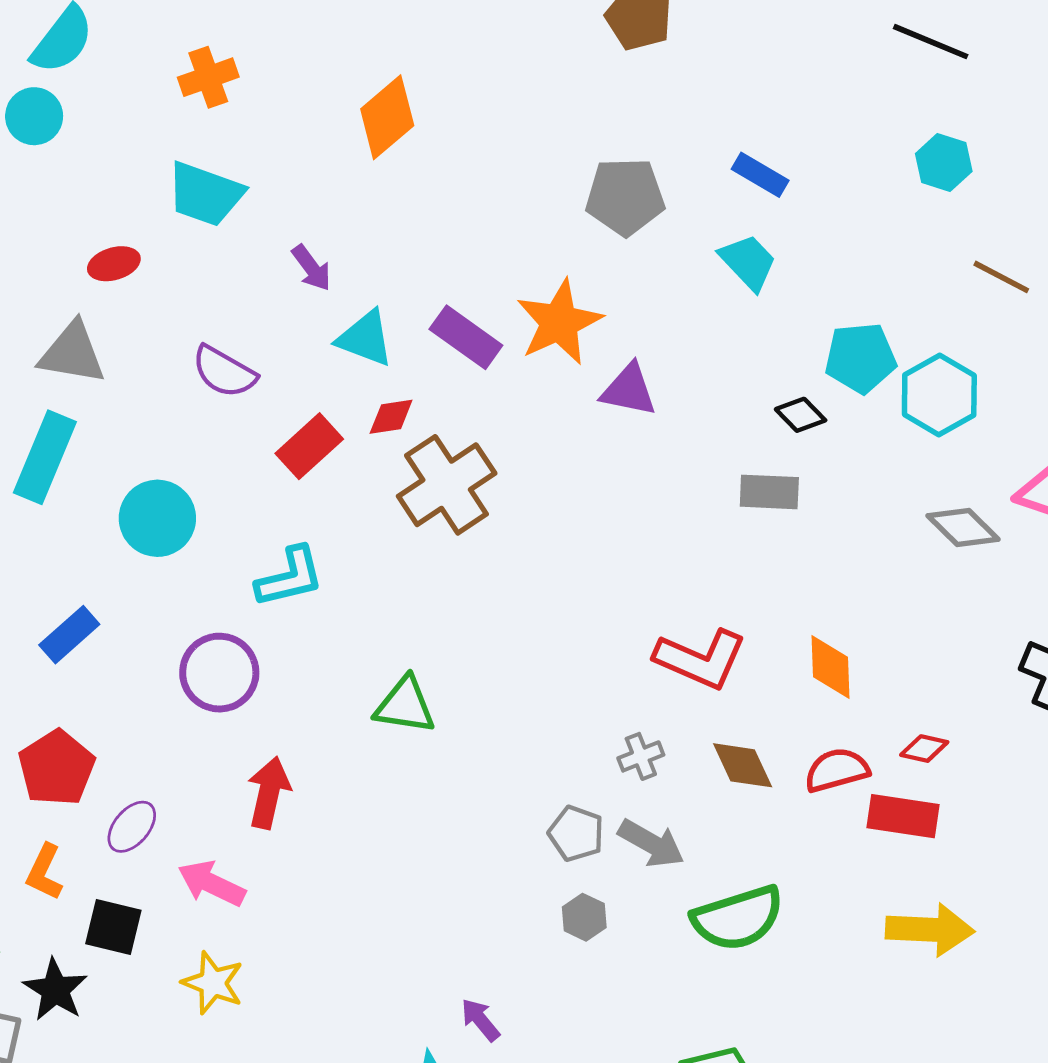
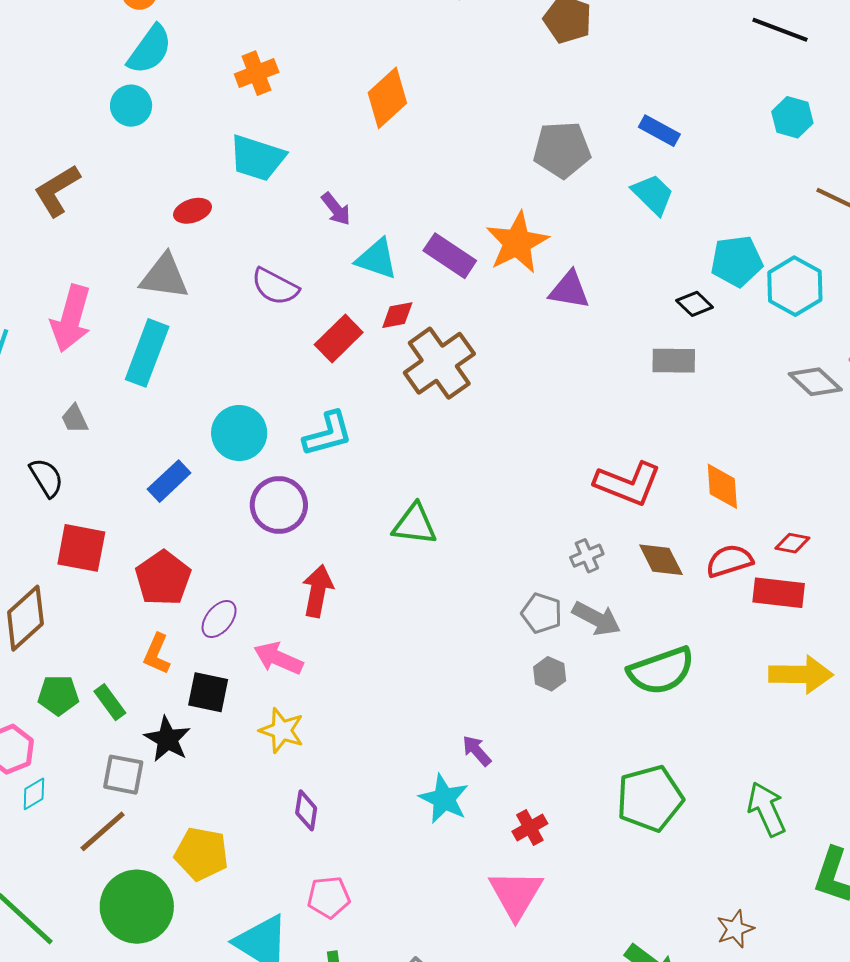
cyan circle: (157, 518) -> (239, 433), moved

